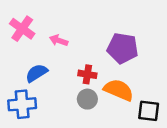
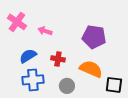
red cross: (87, 74) -> (58, 59), moved
gray circle: (87, 99) -> (67, 86), moved
blue cross: (22, 104) -> (33, 80), moved

